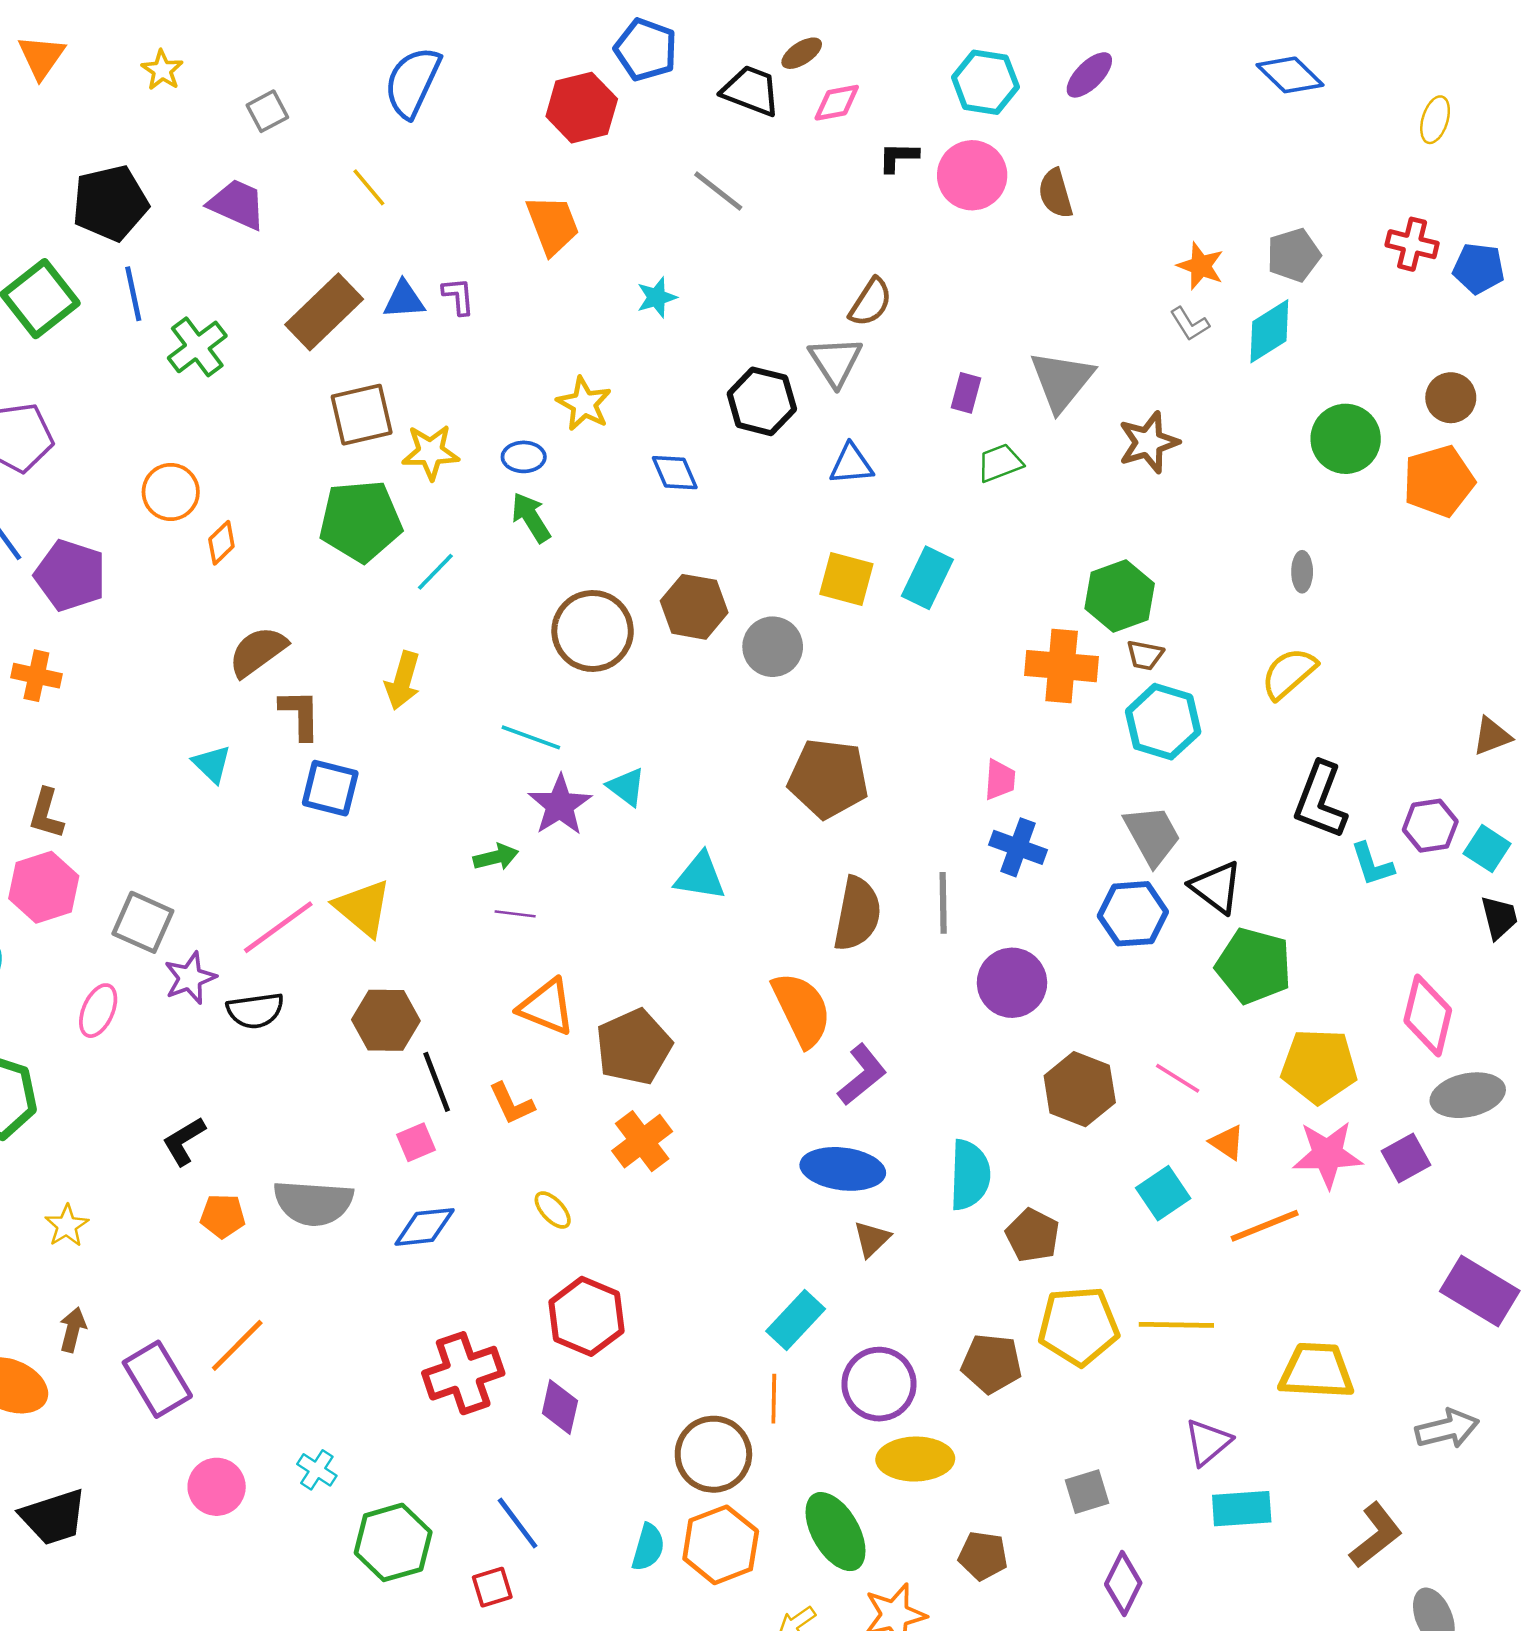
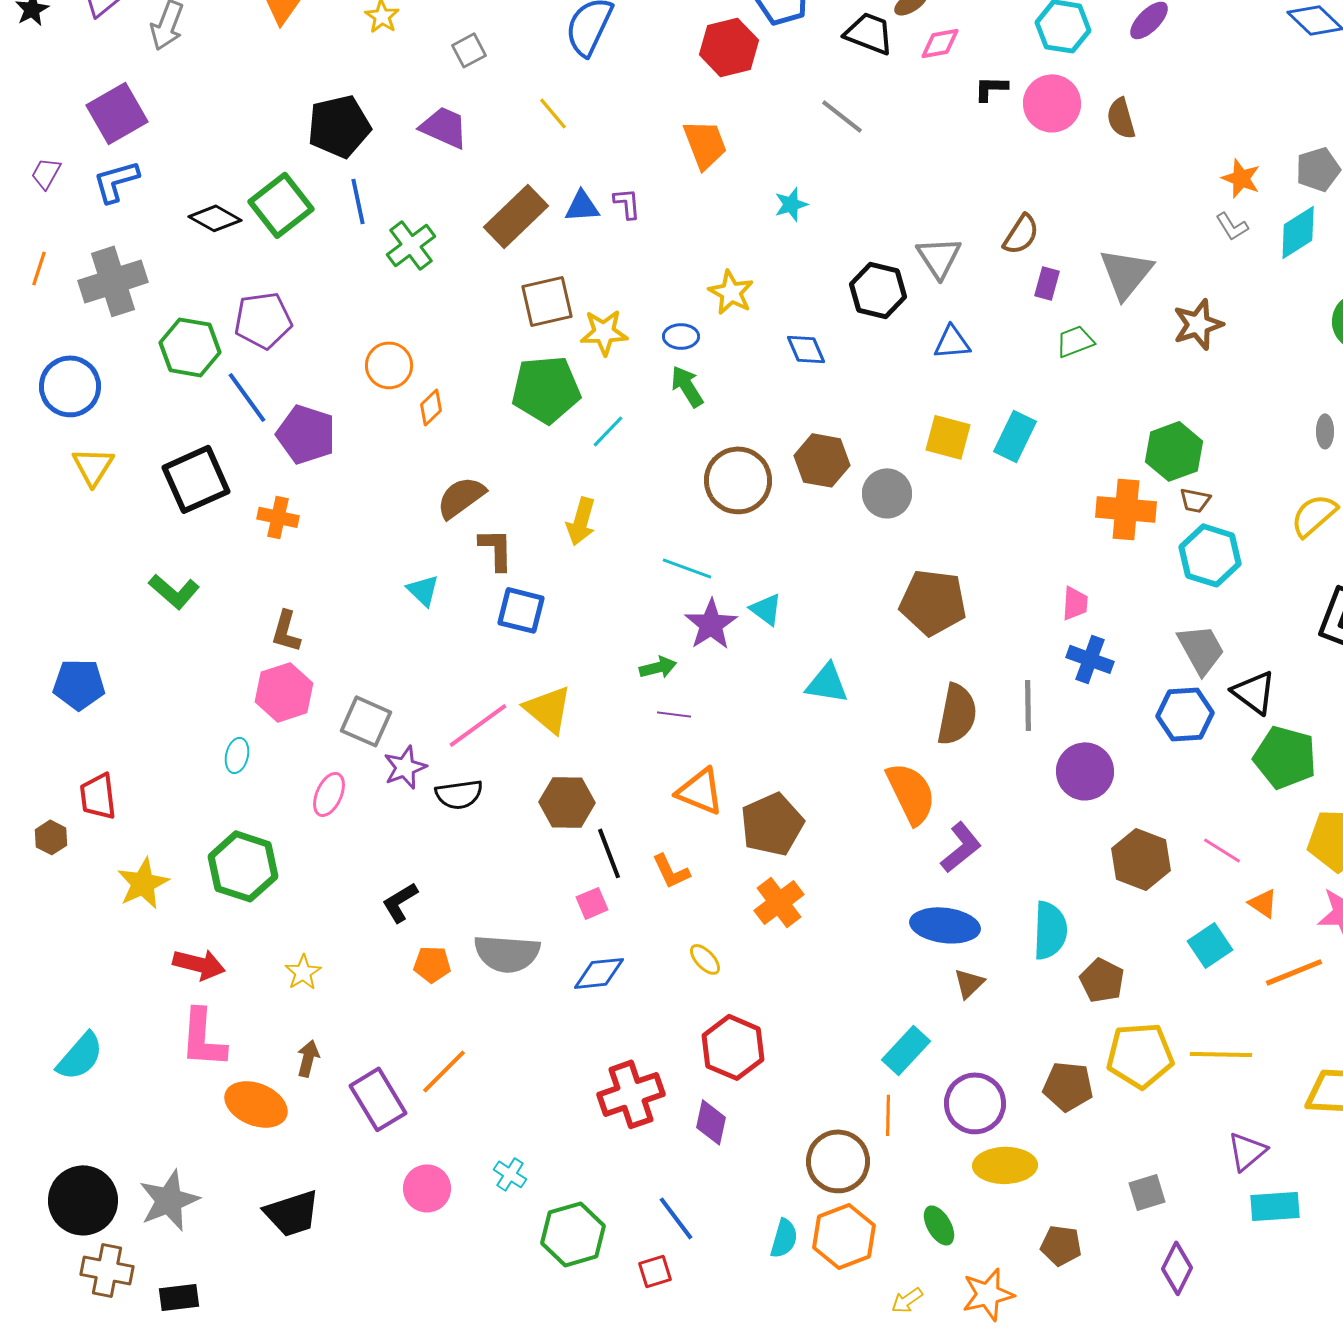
brown semicircle: (871, 302) -> (1021, 234), moved
green ellipse: (836, 1532) -> (939, 1225), size x0.6

